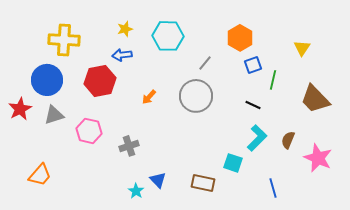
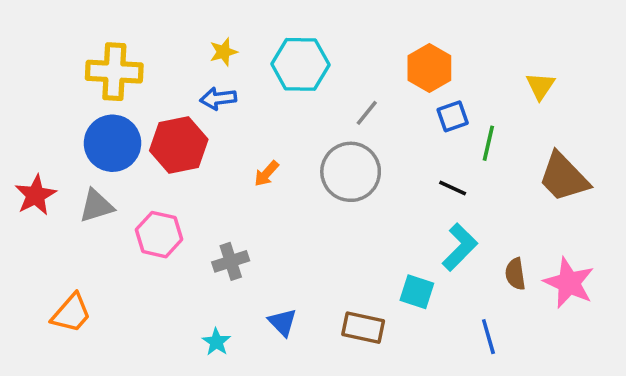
blue circle: (47, 80) -> (112, 143), moved
brown semicircle: (288, 140) -> (515, 274), moved, turned -30
cyan star: (136, 191) -> (216, 342), moved

